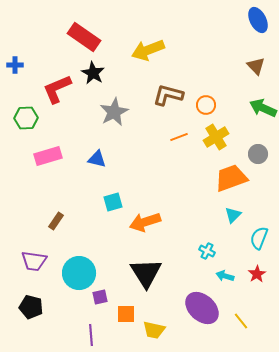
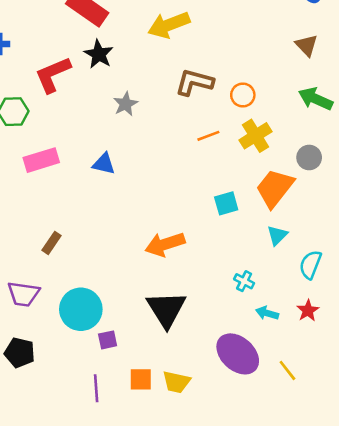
gray star: (114, 112) -> (125, 104), size x0.7
orange trapezoid: (231, 178) -> (275, 188), turned -32
cyan square: (113, 202) -> (226, 203), moved
orange square: (126, 314) -> (141, 379), moved

